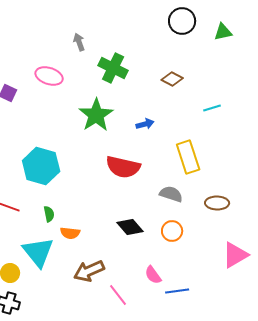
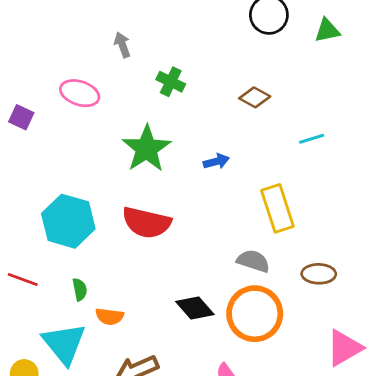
green cross: (113, 68) -> (171, 82), size x0.7
red semicircle: (123, 167) -> (147, 223), moved
orange circle: (172, 231) -> (255, 314), size x1.8

